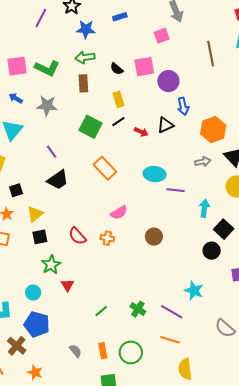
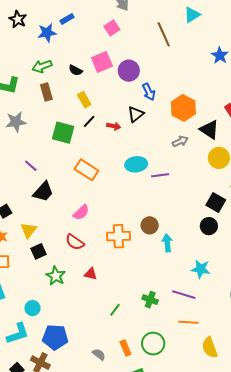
blue star: (86, 29) -> (47, 33), moved
cyan arrow: (204, 208) -> (167, 243), moved
pink semicircle: (119, 213) -> (81, 212), moved
orange cross: (107, 238) -> (118, 236), moved, size x1.6
red triangle: (67, 285) -> (91, 274), moved, turned -32
cyan circle: (33, 292) -> (32, 308), moved

